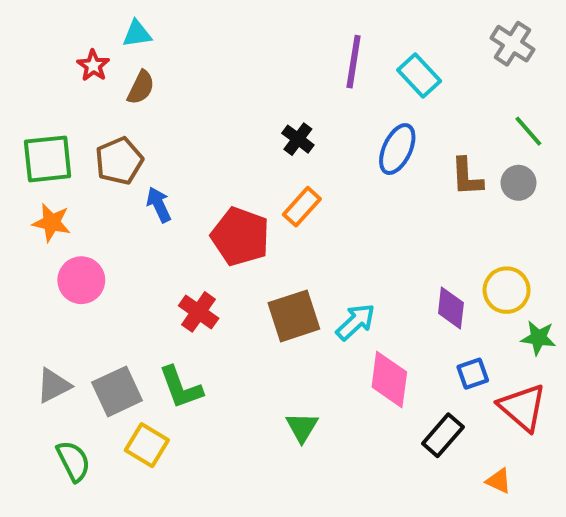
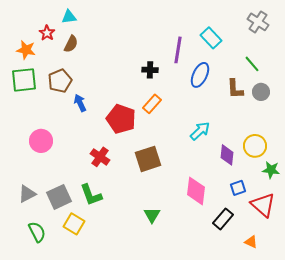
purple line: (354, 62) -> (178, 50), moved
green line: (528, 131) -> (252, 64), moved
black cross: (298, 139) -> (150, 70), turned -35
orange star: (52, 223) -> (26, 50), moved
cyan arrow: (356, 322) -> (200, 131), moved

